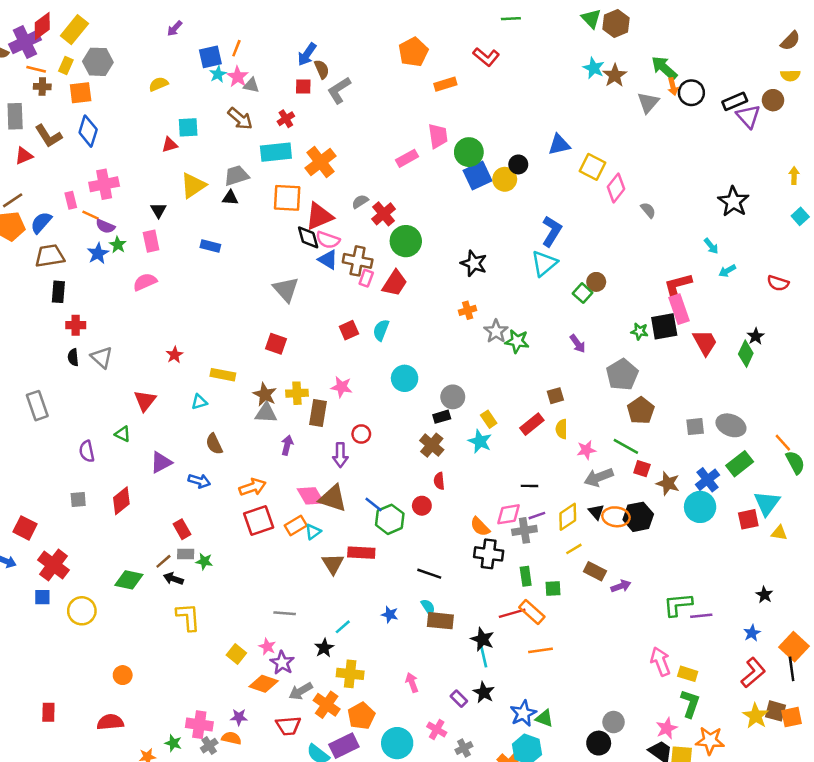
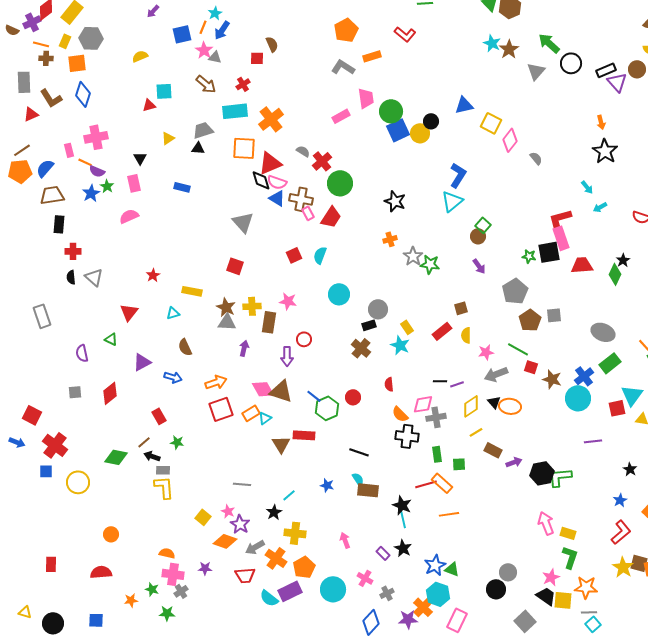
purple cross: (25, 42) -> (32, 22), size x0.7
blue arrow: (307, 54) -> (222, 30), moved
cyan star: (218, 74) -> (215, 13), moved
orange arrow: (673, 87) -> (601, 122), moved
gray L-shape: (339, 90) -> (343, 67), moved, turned 65
yellow triangle: (193, 185) -> (168, 138), size x0.6
gray semicircle: (360, 202) -> (303, 151), turned 64
pink rectangle: (366, 278) -> (308, 213), turned -48
brown circle: (596, 282) -> (478, 236), moved
red trapezoid: (705, 342) -> (582, 265), turned -65
gray square: (695, 427) -> (554, 315), moved
red semicircle: (439, 481) -> (389, 384), moved
purple line: (537, 516) -> (457, 384), moved
black hexagon: (638, 517) -> (542, 473), moved
gray rectangle: (186, 554) -> (163, 470), moved
purple line: (701, 616) -> (593, 441), moved
orange semicircle: (231, 738) -> (167, 553), moved

